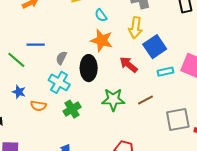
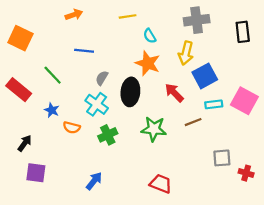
blue line: (36, 45) -> (84, 51), moved
brown line: (145, 100) -> (193, 122), moved
gray square: (178, 120) -> (222, 158), size x0.7

